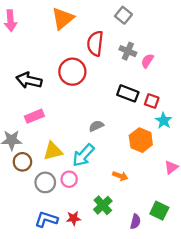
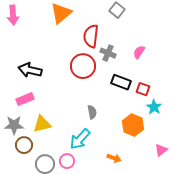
gray cross: (128, 51) -> (108, 53), moved
red circle: (72, 72) -> (83, 66), moved
pink rectangle: (34, 116) -> (25, 99), moved
gray semicircle: (96, 126) -> (92, 112), turned 104
yellow triangle: (53, 151) -> (42, 124), moved

